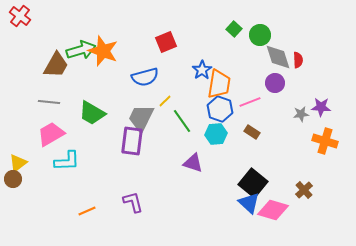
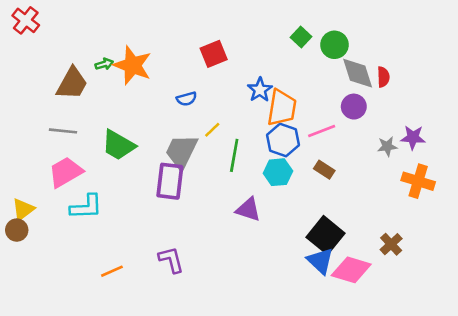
green arrow: (81, 50) -> (104, 64), size x0.5
blue semicircle: (145, 77) -> (187, 99), size x0.6
green line: (182, 121) -> (234, 155), turned 45

